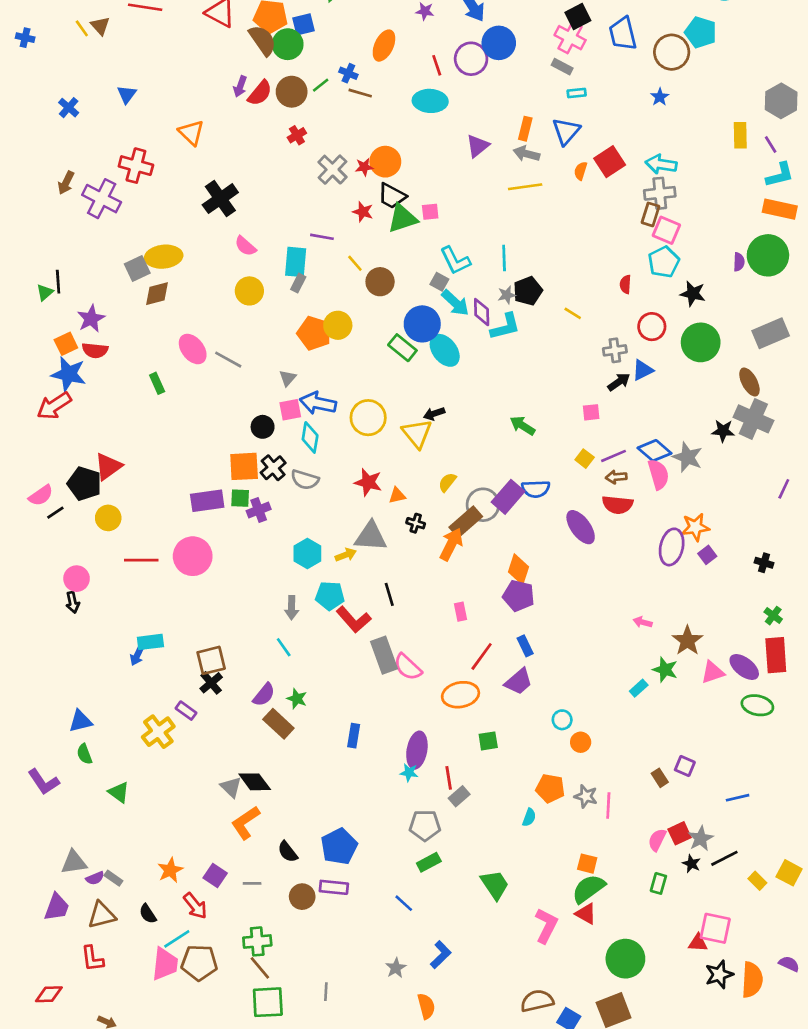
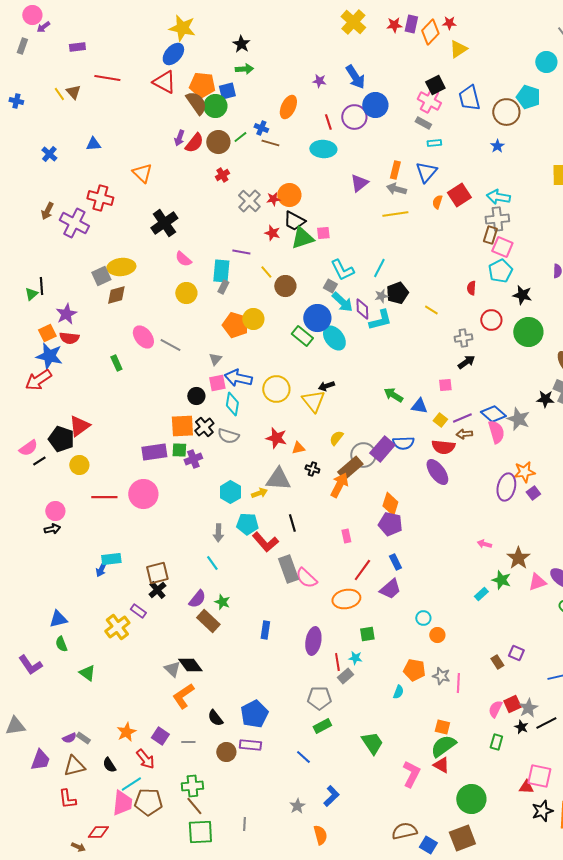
blue triangle: (127, 94) -> (93, 144), turned 49
cyan line: (504, 258) -> (379, 268), turned 30
blue triangle: (643, 370) -> (419, 406), moved, turned 36
red semicircle: (618, 505) -> (443, 447), moved
black arrow: (73, 602) -> (52, 529), turned -91
cyan star: (409, 773) -> (355, 658), moved
gray triangle: (74, 862) -> (15, 726), moved
red diamond: (49, 994) -> (98, 832), moved

